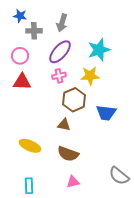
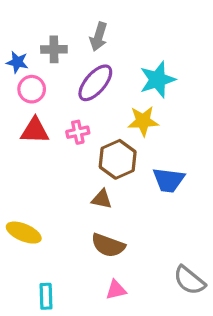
blue star: (20, 16) -> (17, 62), moved
pink cross: (59, 76) -> (78, 132), moved
yellow ellipse: (30, 146) -> (24, 233), moved

